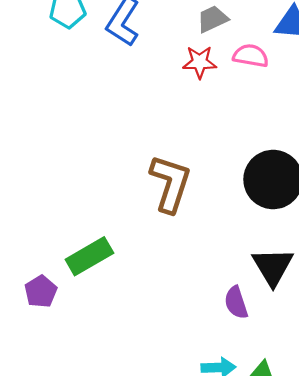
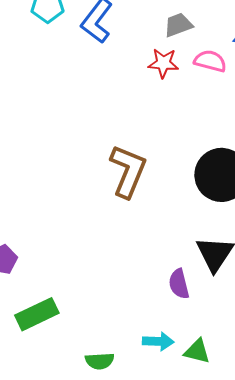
green rectangle: (89, 256) -> (37, 314), moved

